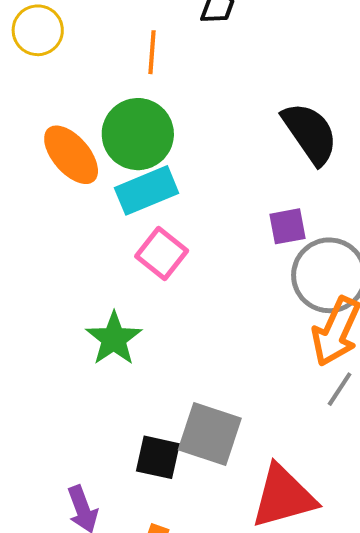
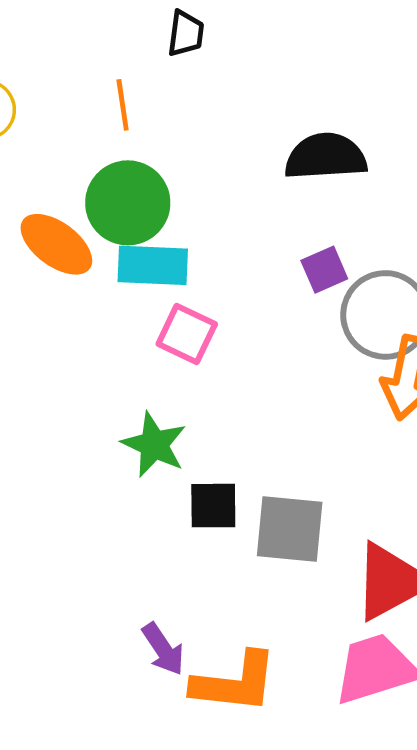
black semicircle: (310, 133) -> (326, 157), turned -46
cyan rectangle: (147, 190) -> (153, 265), turned 38
black square: (158, 457) -> (213, 506), moved

